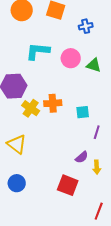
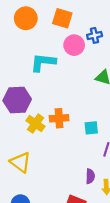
pink circle: (71, 58) -> (74, 45), moved
purple semicircle: (82, 157) -> (90, 176), turned -48

